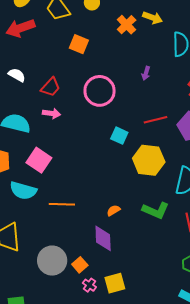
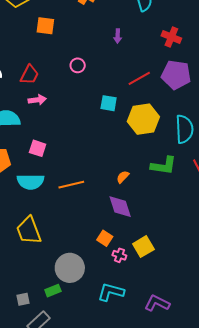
pink circle: (100, 91) -> (78, 65), size x0.5
pink square: (39, 160) -> (38, 148), size x0.7
gray circle: (52, 261) -> (70, 268), moved

